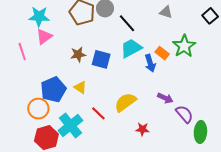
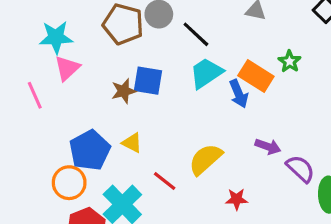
green star: (184, 46) -> (290, 61), size x0.6
orange rectangle: (162, 53) -> (256, 76), size x1.5
blue square: (101, 59) -> (148, 81), moved

